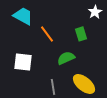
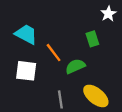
cyan trapezoid: (23, 16) -> (26, 34), moved
orange line: (47, 34) -> (54, 53), moved

